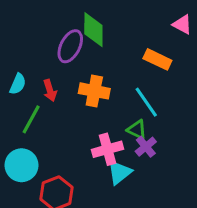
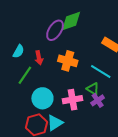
green diamond: (93, 30) -> (71, 21), turned 65
cyan line: (146, 102) -> (101, 72), turned -30
cyan circle: (22, 165) -> (42, 98), moved
cyan triangle: (119, 172) -> (55, 123), moved

